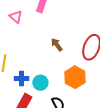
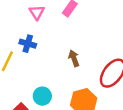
blue cross: (22, 79) -> (28, 44), moved

